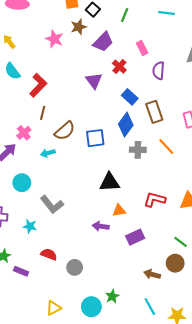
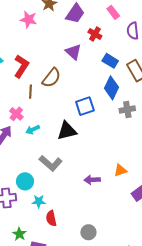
brown semicircle: (65, 131) -> (51, 78), moved
cyan arrow: (48, 153) -> (33, 130), moved
black triangle: (109, 182) -> (67, 131), moved
cyan circle: (22, 183) -> (25, 181), moved
gray L-shape: (52, 205) -> (51, 163), moved
purple arrow: (101, 226) -> (92, 180), moved
red semicircle: (49, 254) -> (51, 218), moved, turned -112

